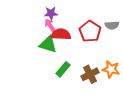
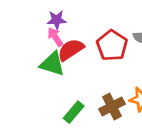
red semicircle: (61, 34) -> (71, 50), turned -36
green rectangle: (63, 69) -> (74, 112), moved

